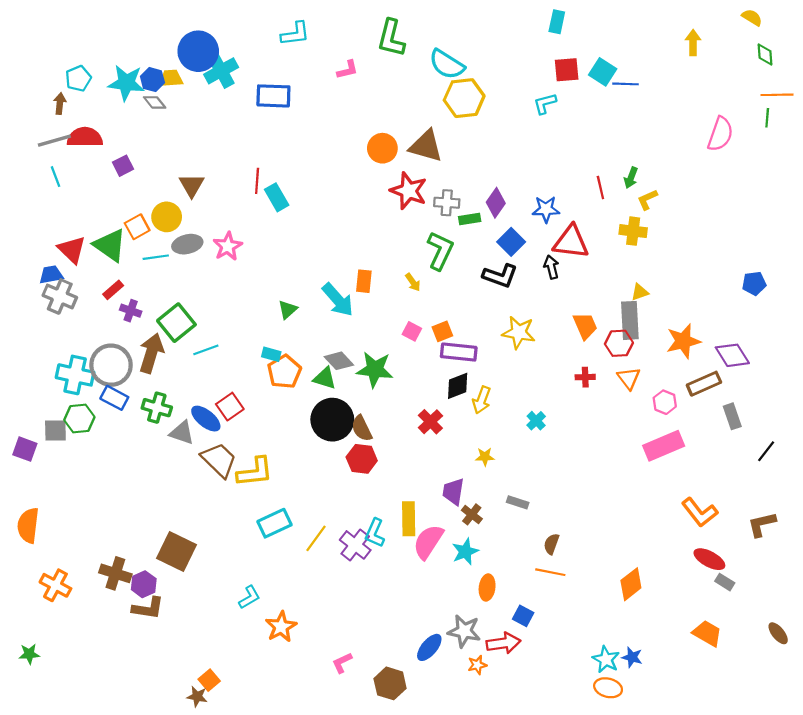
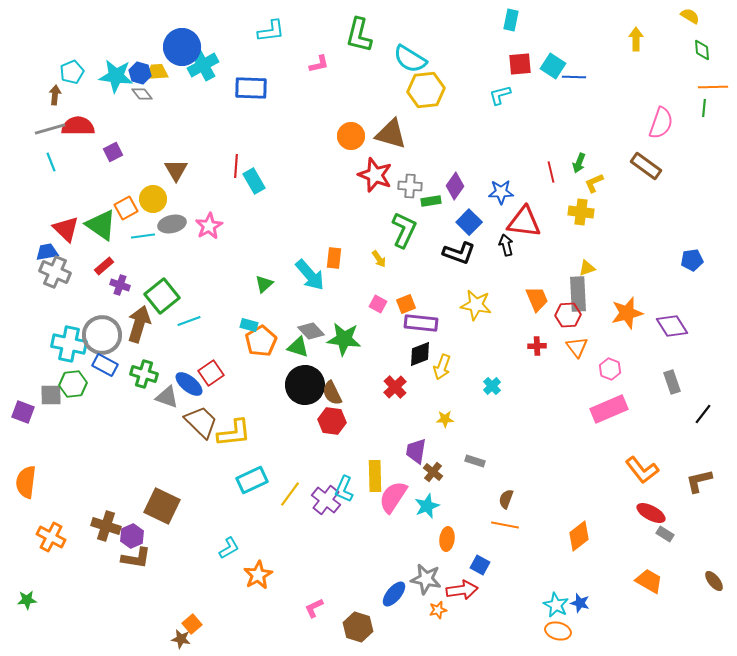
brown rectangle: (704, 384) -> (646, 166), moved, turned 60

